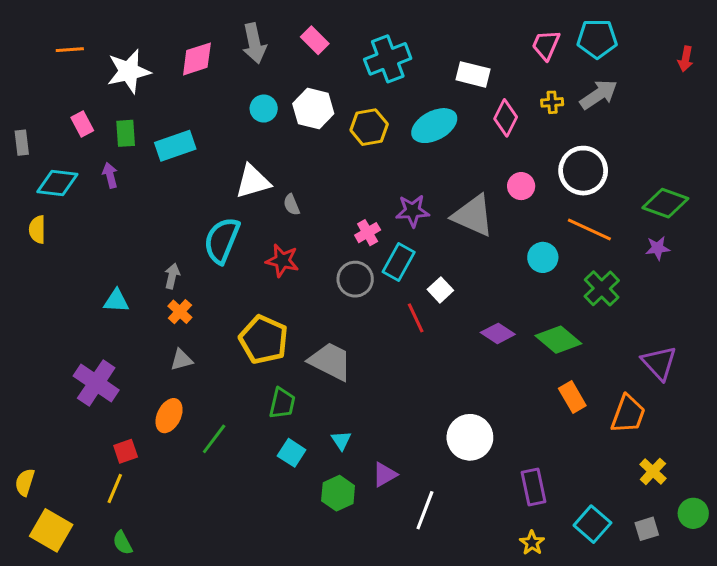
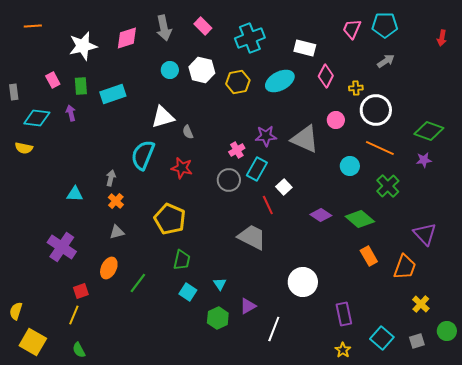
orange line: (70, 50) -> (33, 26), moved
gray arrow: (599, 95) -> (386, 61), size x0.7
yellow cross: (552, 102) -> (356, 88), moved
yellow semicircle: (37, 229) -> (24, 148), turned -78
gray trapezoid: (330, 361) -> (252, 237), moved

